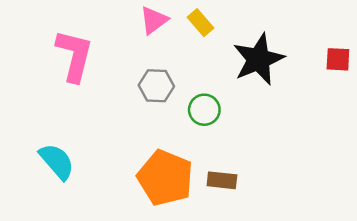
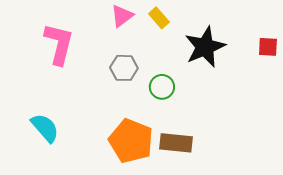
brown rectangle: (222, 180) -> (176, 143), size x1.4

